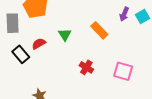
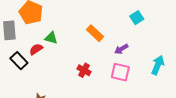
purple arrow: (124, 14) -> (121, 49), moved, turned 40
green triangle: (65, 35) -> (51, 38), moved, turned -40

